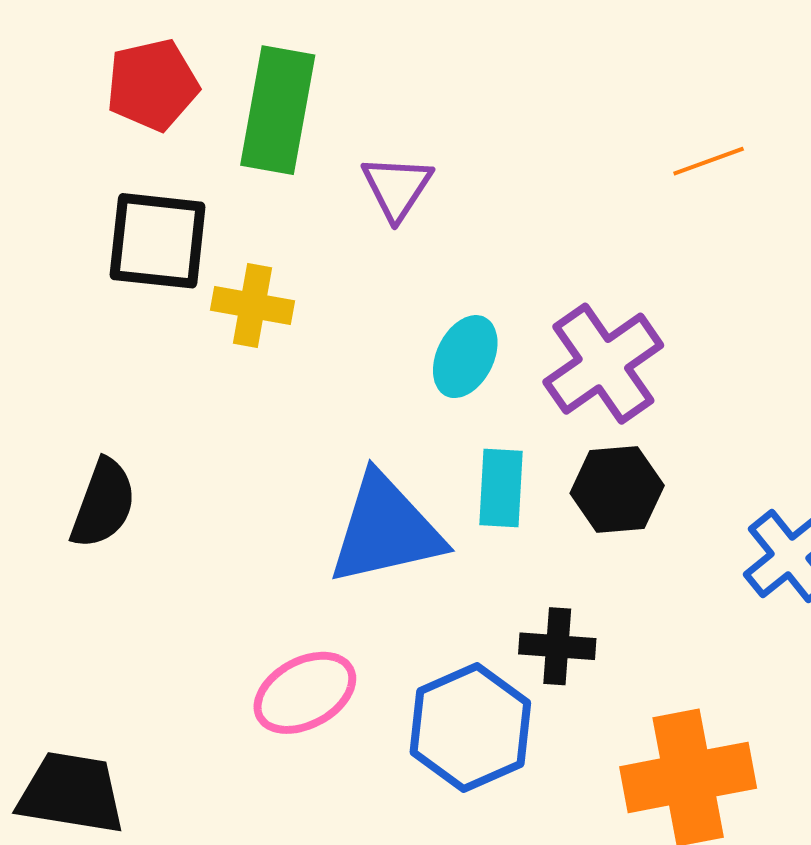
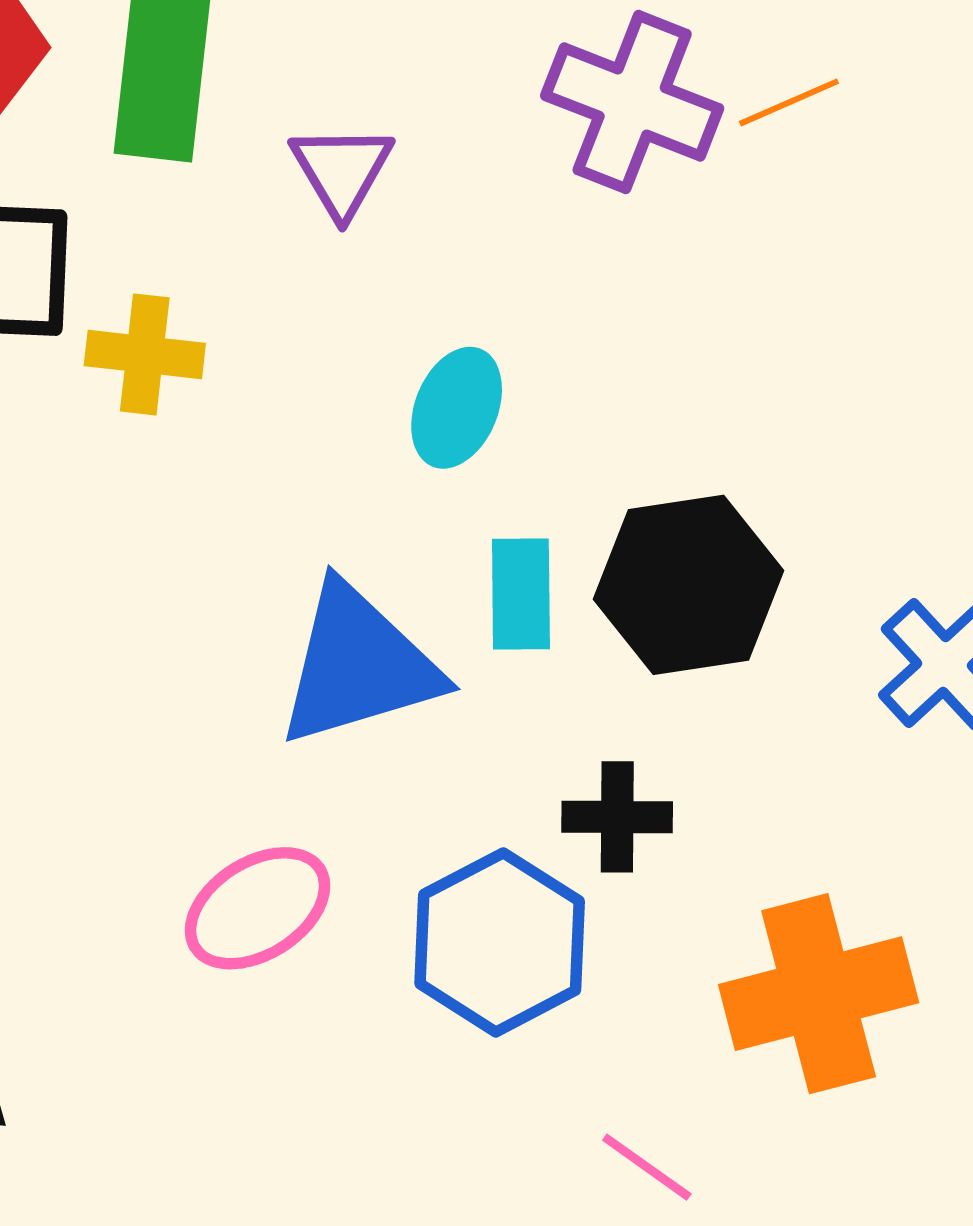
purple cross: (603, 364) -> (632, 102), moved, turned -30
black hexagon: (617, 489) -> (688, 585), size x1.4

